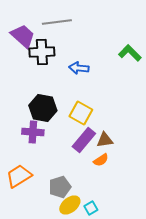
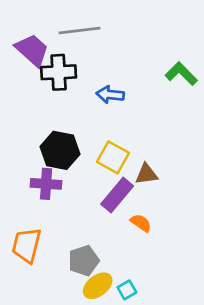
brown triangle: (105, 140) -> (146, 174), moved
orange semicircle: (101, 160) -> (141, 223), turned -112
orange trapezoid: (19, 176) -> (27, 245), turned -44

